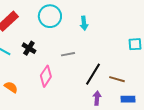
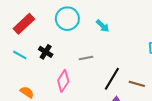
cyan arrow: (84, 23) -> (103, 26), turned -40

